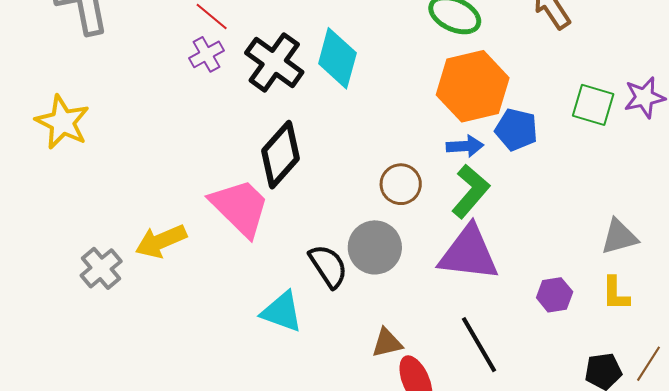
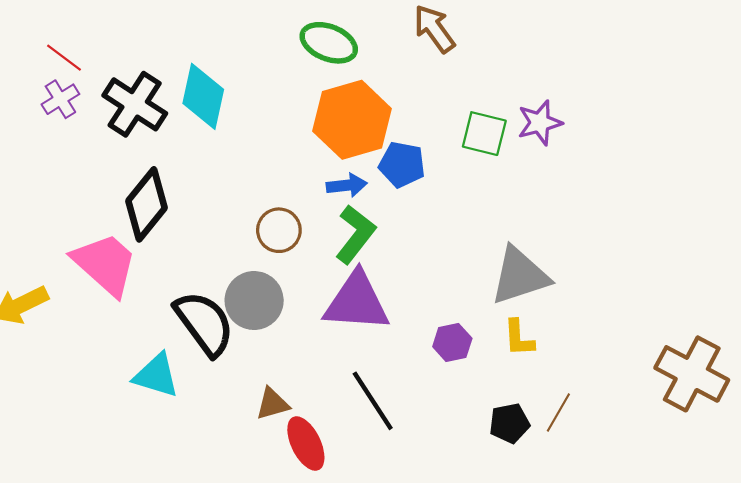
gray triangle: (619, 237) -> (520, 276), size x1.5
black semicircle: (328, 266) -> (204, 323), size x1.4

